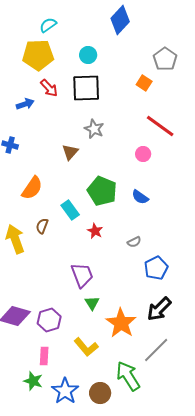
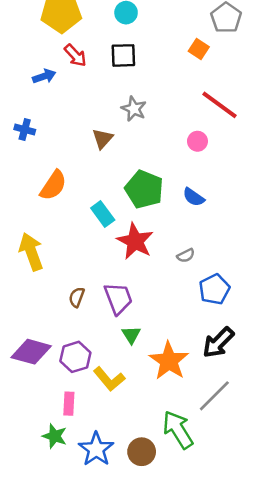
black square: (86, 88) -> (123, 55), size x0.7
brown semicircle: (42, 226) -> (77, 297), moved
red star: (95, 231) -> (135, 241), size x1.8
yellow L-shape: (86, 347) -> (109, 379), moved

